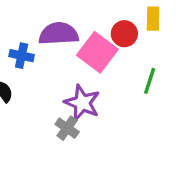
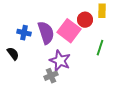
purple semicircle: (59, 34) -> (46, 33), moved, turned 75
gray cross: (67, 128) -> (51, 76), turned 32

